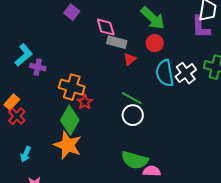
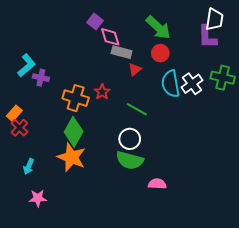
purple square: (72, 12) -> (95, 21), moved
red star: (85, 102) -> (102, 92), moved
white circle: (133, 115) -> (130, 139), moved
green semicircle: (135, 160) -> (130, 160), moved

